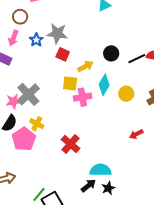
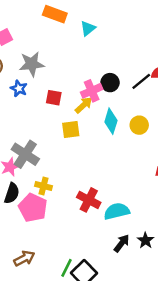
gray star: (57, 34) -> (32, 64), moved
pink cross: (82, 97) -> (92, 91), moved
cyan semicircle: (100, 170) -> (117, 211), moved

